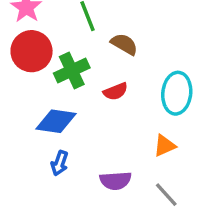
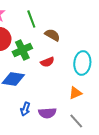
blue arrow: (60, 163) -> (25, 109), moved

